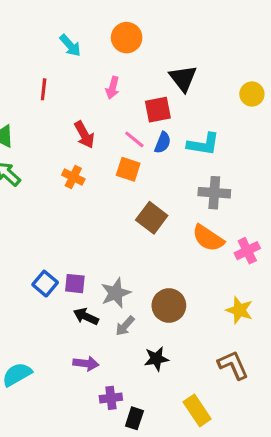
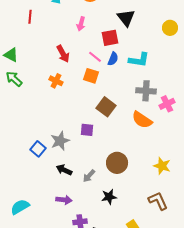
red line: (44, 89) -> (30, 17), moved
pink cross: (247, 251) -> (167, 104), moved
purple square: (75, 284) -> (87, 130), moved
gray star: (116, 293) -> (60, 141), moved

